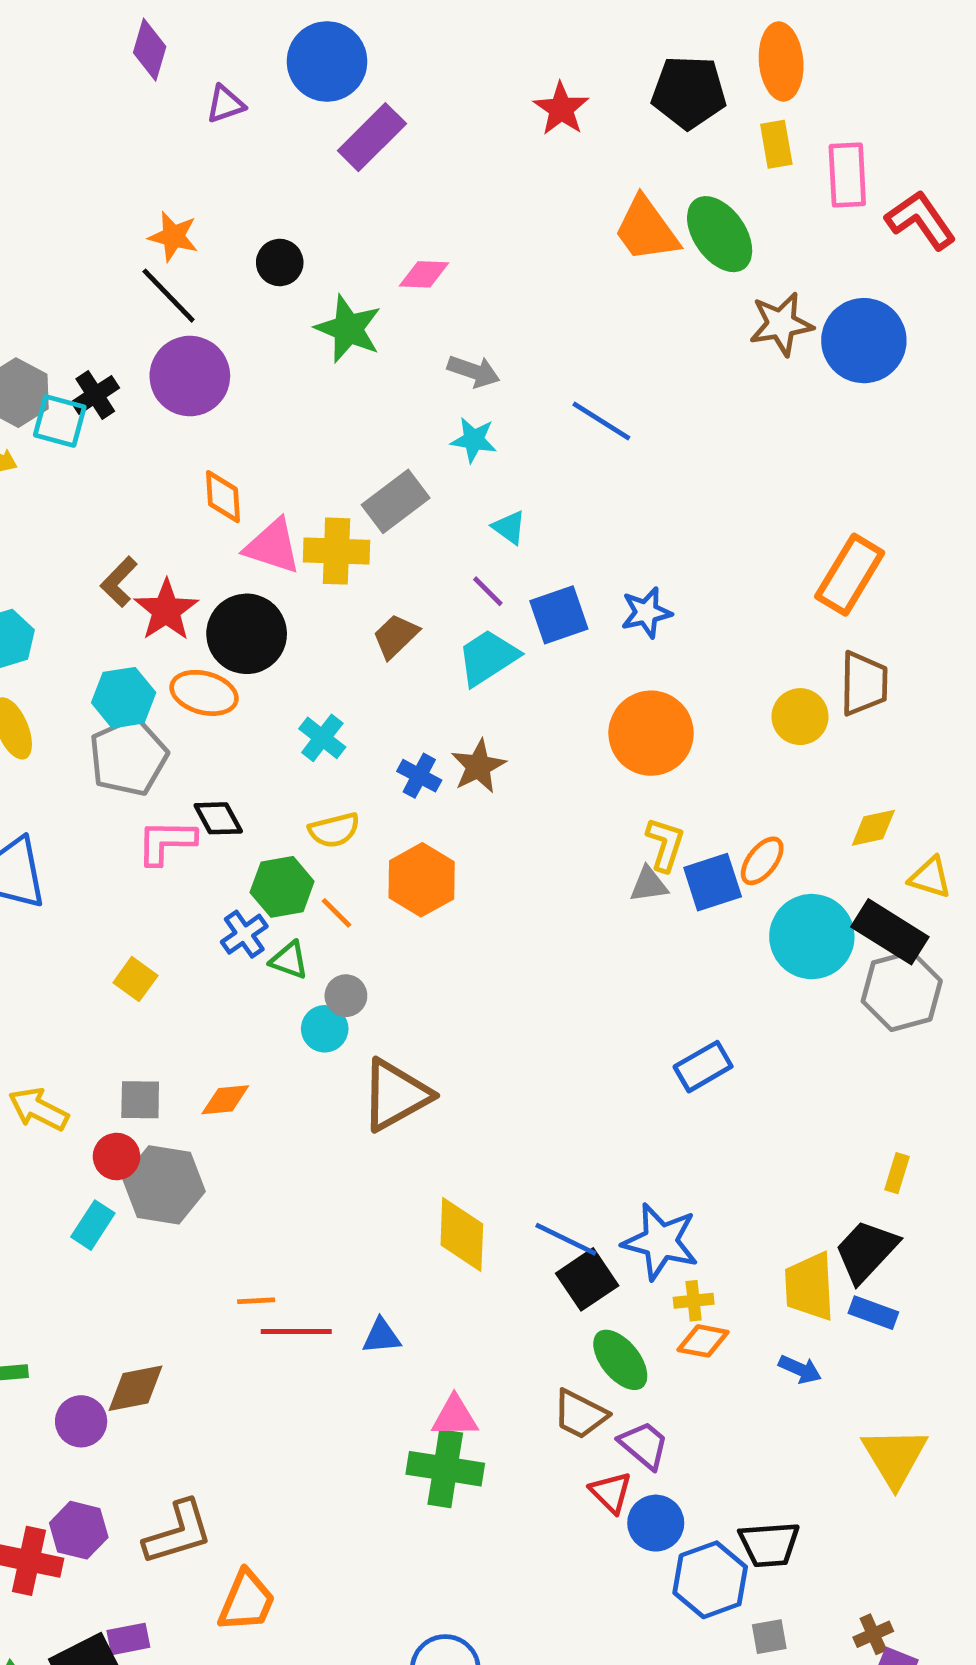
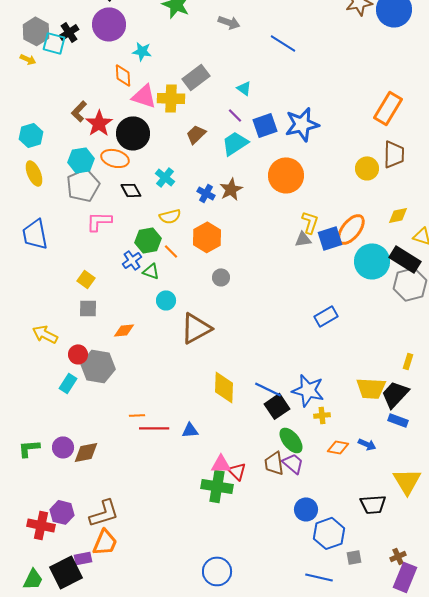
cyan star: (474, 440) -> (142, 51), moved
blue star: (646, 613) -> (302, 124), size x1.6
orange circle: (651, 733) -> (286, 175), moved
black diamond: (218, 818) -> (131, 190), moved
orange ellipse: (762, 861) -> (351, 229), size x1.5
gray circle: (346, 996) -> (221, 277), moved
gray square: (140, 1100) -> (88, 308), moved
yellow trapezoid: (809, 1287) -> (371, 388), moved, turned -84
orange diamond: (703, 1341) -> (338, 447), moved
brown trapezoid: (580, 1414) -> (274, 463), turned 55
purple circle: (81, 1421) -> (63, 447), moved
purple trapezoid: (644, 1445) -> (293, 463), moved
red triangle: (611, 1492) -> (237, 471), moved
black trapezoid: (769, 1544) -> (373, 504), moved
orange trapezoid: (247, 1601) -> (105, 542), moved

